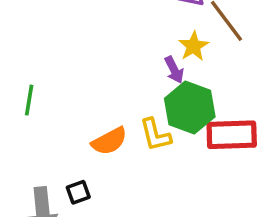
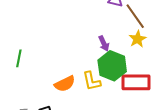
yellow star: (194, 46) -> (138, 39), moved

